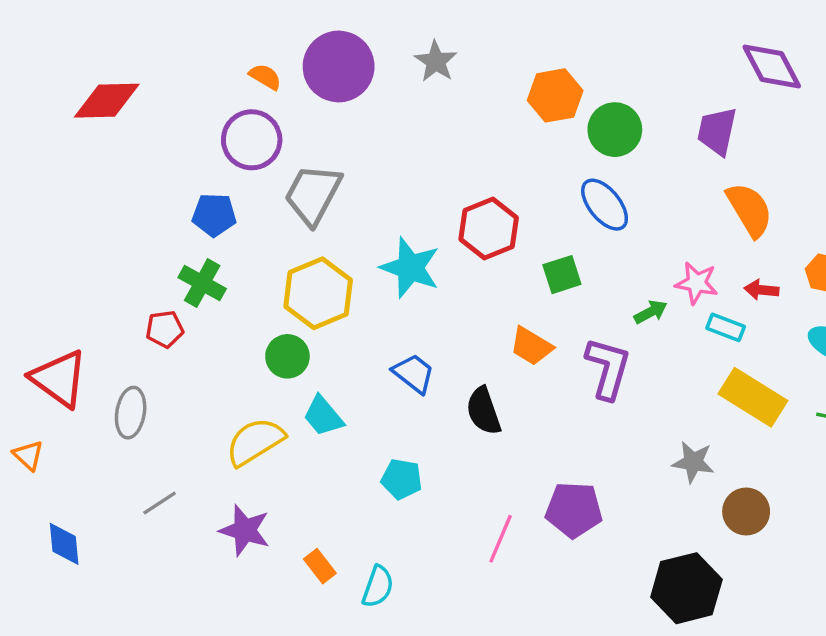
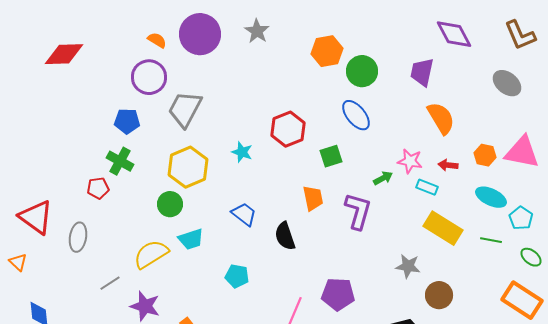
cyan star: (410, 268) -> (242, 152), size x0.6
orange trapezoid: (531, 346) -> (313, 198), turned -132
cyan trapezoid: (323, 416) -> (191, 239), turned -68
gray line: (160, 503) -> (110, 283), moved

